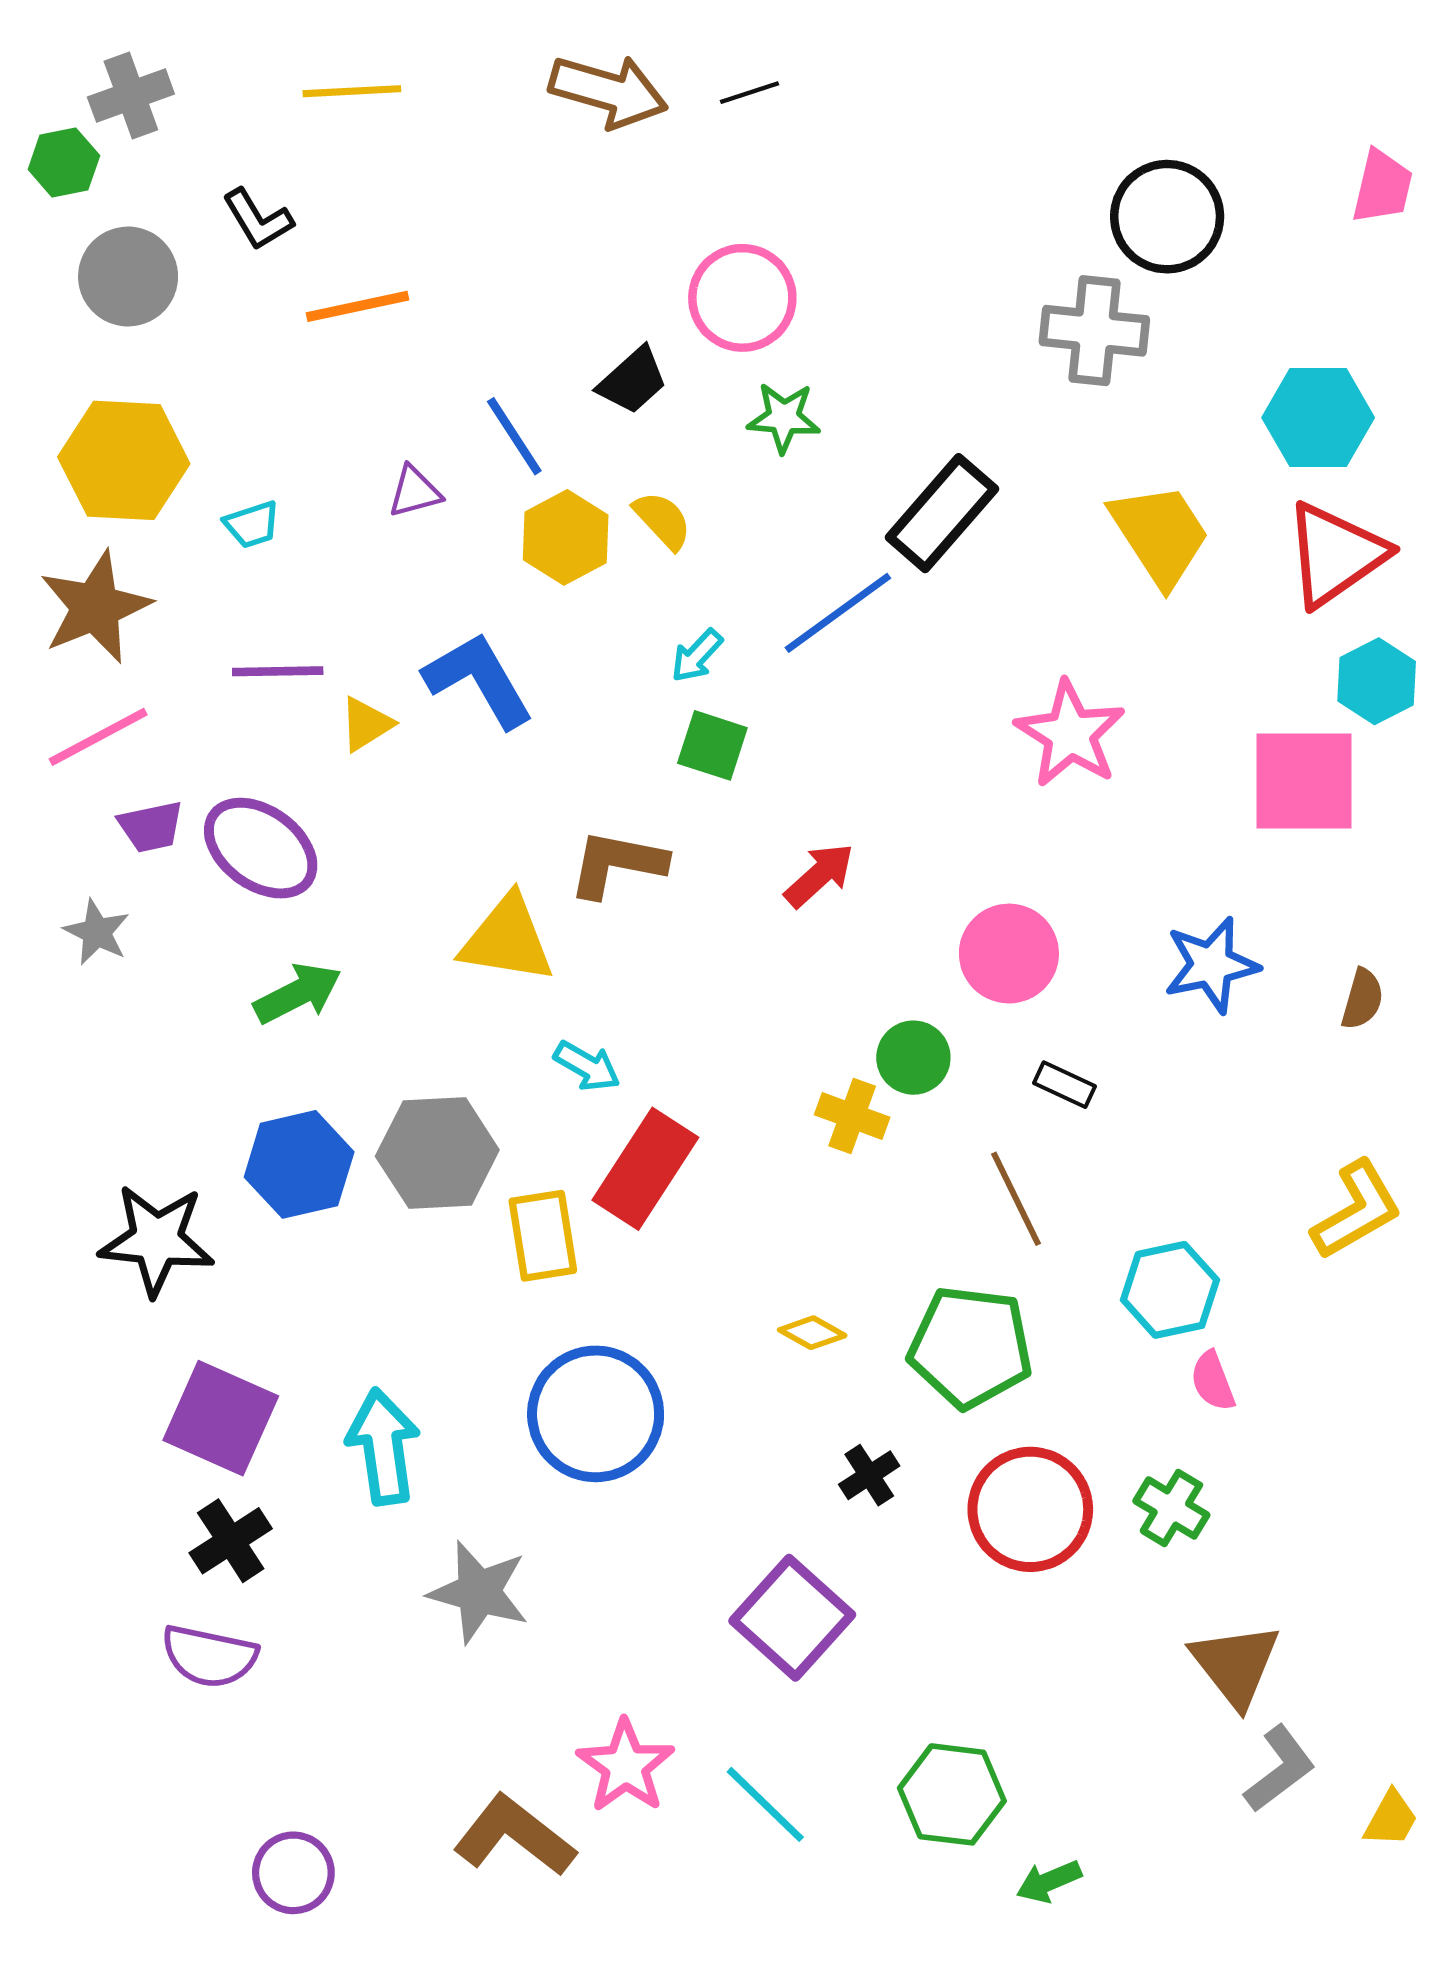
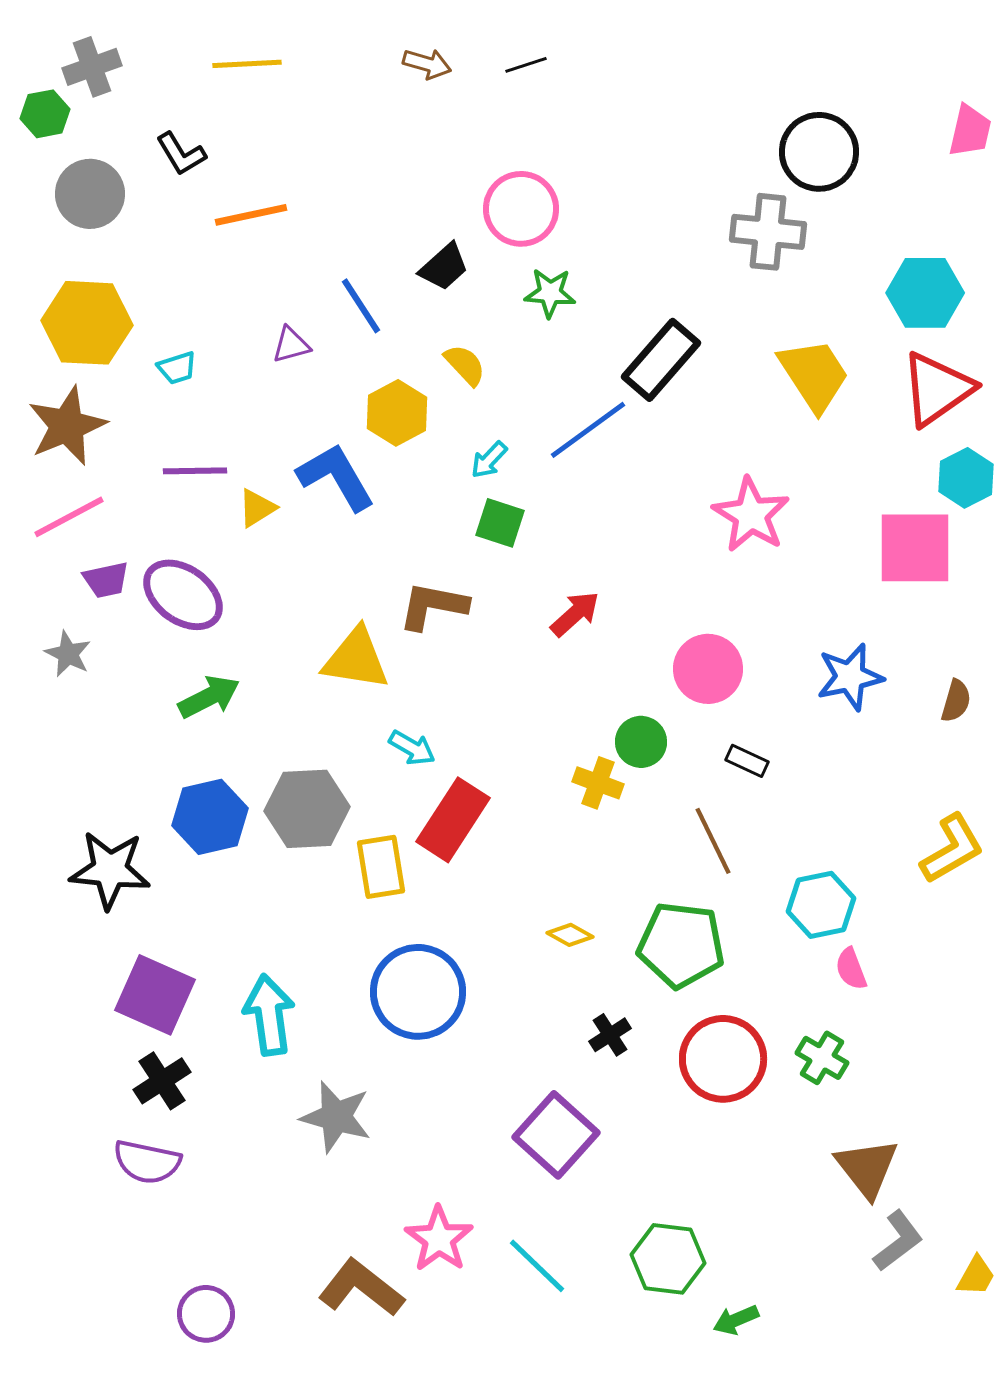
brown arrow: (608, 91) -> (427, 64), size x0.6
yellow hexagon: (566, 537) -> (397, 413), moved

